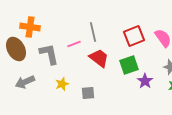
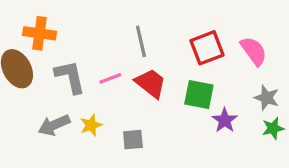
pink line: (74, 44) -> (110, 78), moved
green square: (129, 65) -> (199, 94), turned 30
gray arrow: (25, 82) -> (54, 125), moved

